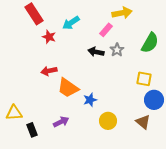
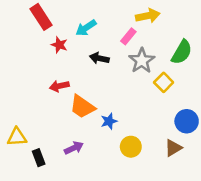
gray star: (117, 50) -> (142, 61), size x1.5
black arrow: (96, 52) -> (99, 58), moved
yellow square: (144, 79) -> (164, 82), moved, turned 35
brown triangle: (143, 122) -> (173, 148), turned 49

